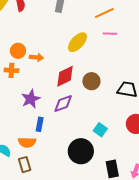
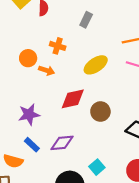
orange cross: (11, 70) -> (58, 46), moved
purple diamond: (63, 103) -> (62, 143), moved
blue rectangle: (40, 124) -> (32, 145), turned -72

